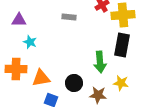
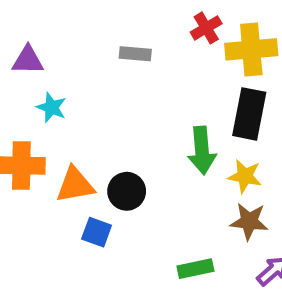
black circle: (74, 83) -> (127, 191), moved
yellow star: (121, 83) -> (245, 176), moved
brown star: (98, 95) -> (249, 221), moved

